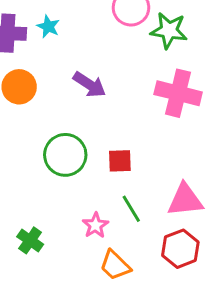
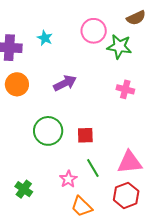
cyan star: (48, 27) -> (45, 38), moved
purple arrow: (89, 85) -> (65, 83), turned -60
pink cross: (178, 93) -> (125, 89), size x0.6

